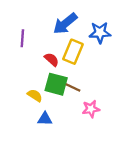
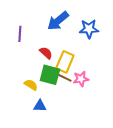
yellow rectangle: (73, 52) -> (65, 62), moved
pink star: (91, 109) -> (81, 79), moved

